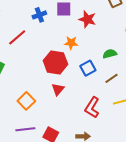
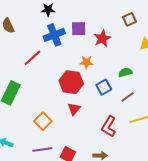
blue cross: (39, 15) -> (54, 35), size x1.5
red star: (87, 19) -> (102, 38), turned 30

